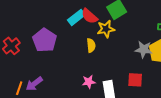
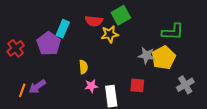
red semicircle: (89, 16) -> (94, 21), turned -36
cyan rectangle: (76, 17) -> (63, 29), moved, turned -30
yellow semicircle: (91, 45) -> (83, 67), moved

